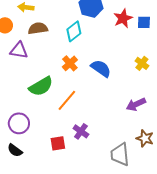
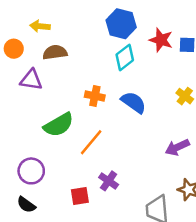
red star: (123, 18) -> (161, 40), turned -30
cyan diamond: (74, 31) -> (125, 57), moved
orange cross: (70, 63) -> (95, 96), turned -35

